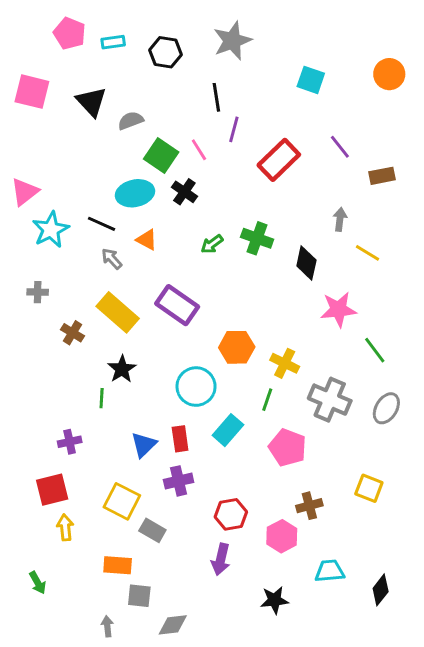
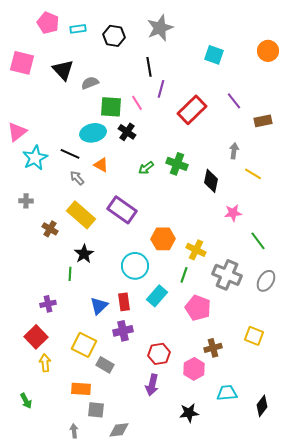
green square: (161, 155) -> (111, 107), turned -30
pink star: (338, 310) -> (233, 213), size x0.7
red square: (52, 490) -> (36, 337), turned -30

